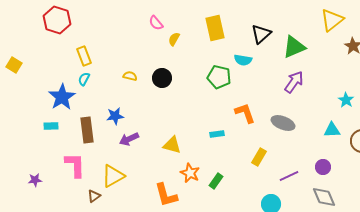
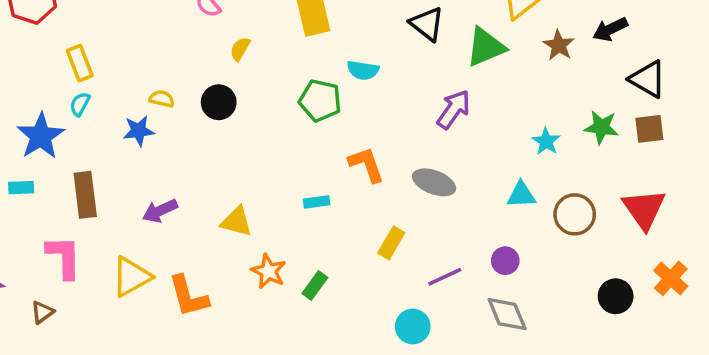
black triangle: (261, 34) -> (427, 24), moved, turned -40
yellow semicircle: (174, 39) -> (240, 49), moved
green triangle: (294, 47) -> (486, 47), moved
blue star: (115, 116) -> (139, 131), moved
orange L-shape: (166, 195) -> (188, 296), moved
brown triangle: (94, 196) -> (42, 312), moved

